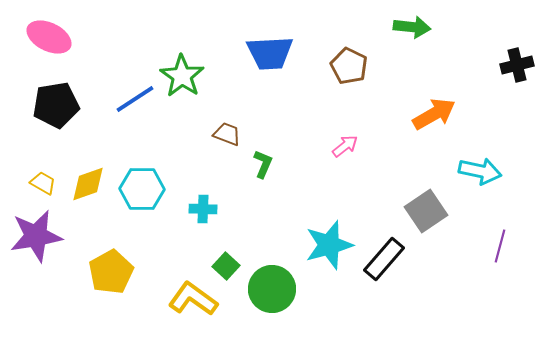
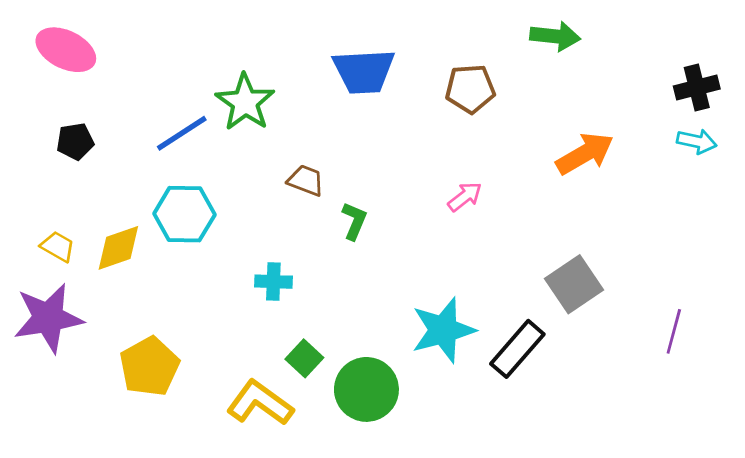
brown pentagon: (349, 66) -> (470, 89), turned -30
black pentagon: (56, 105) -> (75, 141), size x0.6
cyan arrow: (480, 171) -> (697, 141), moved, size x0.7
cyan hexagon: (142, 189) -> (184, 214), moved

